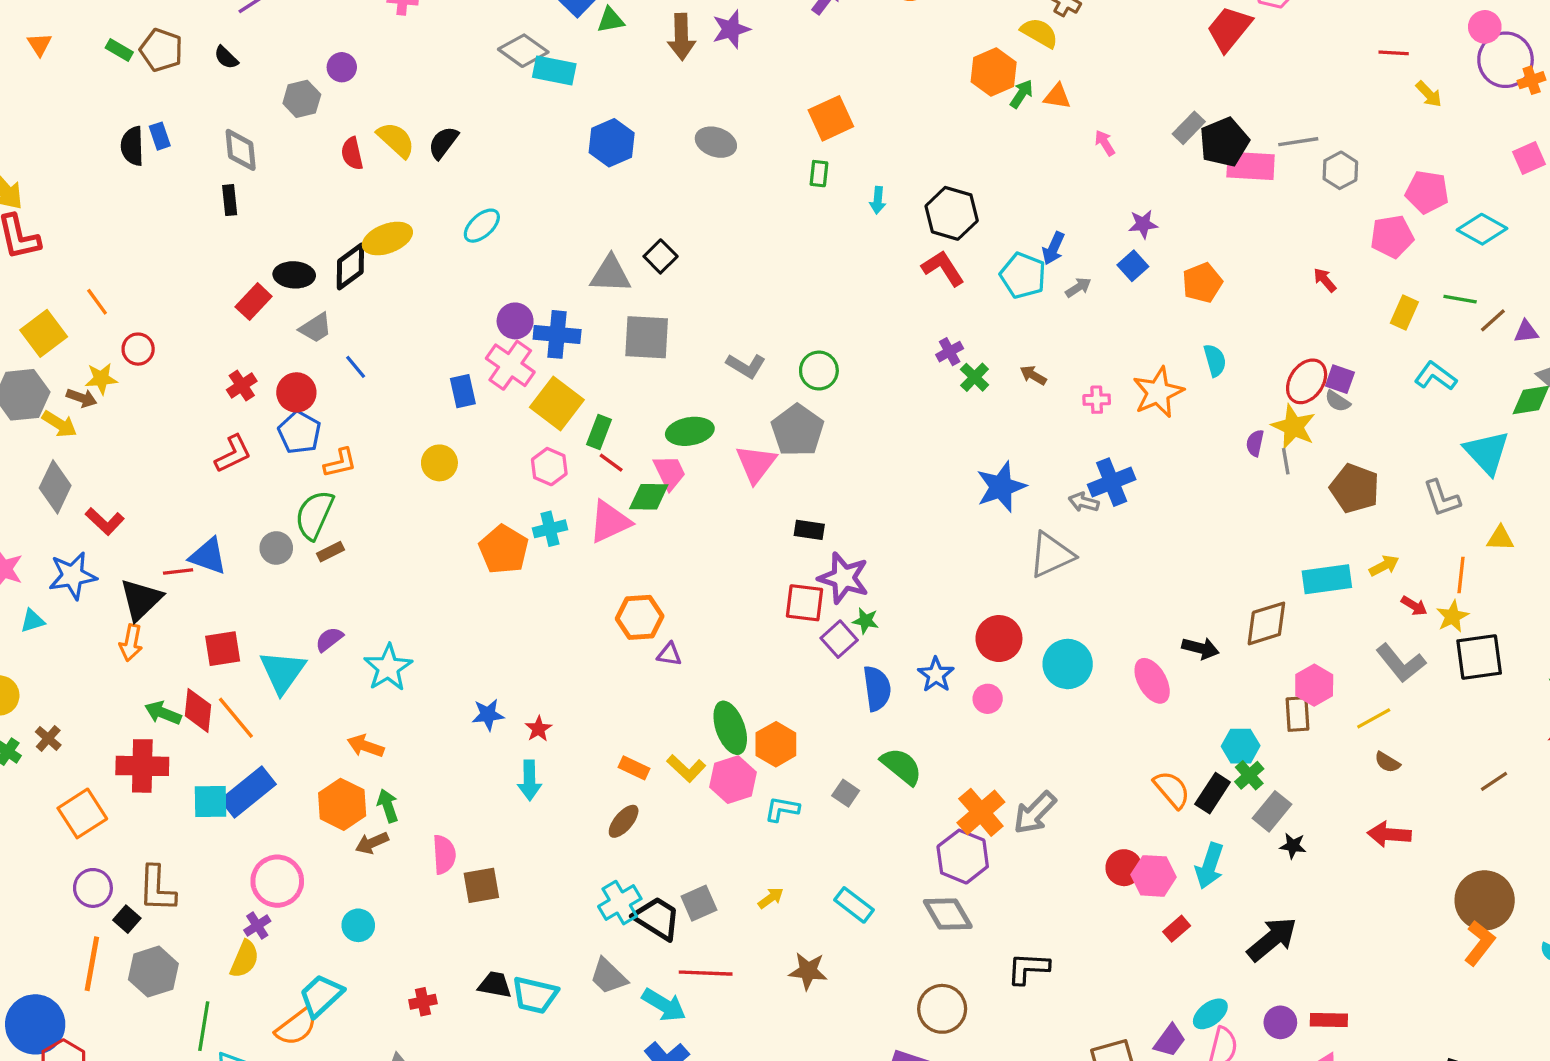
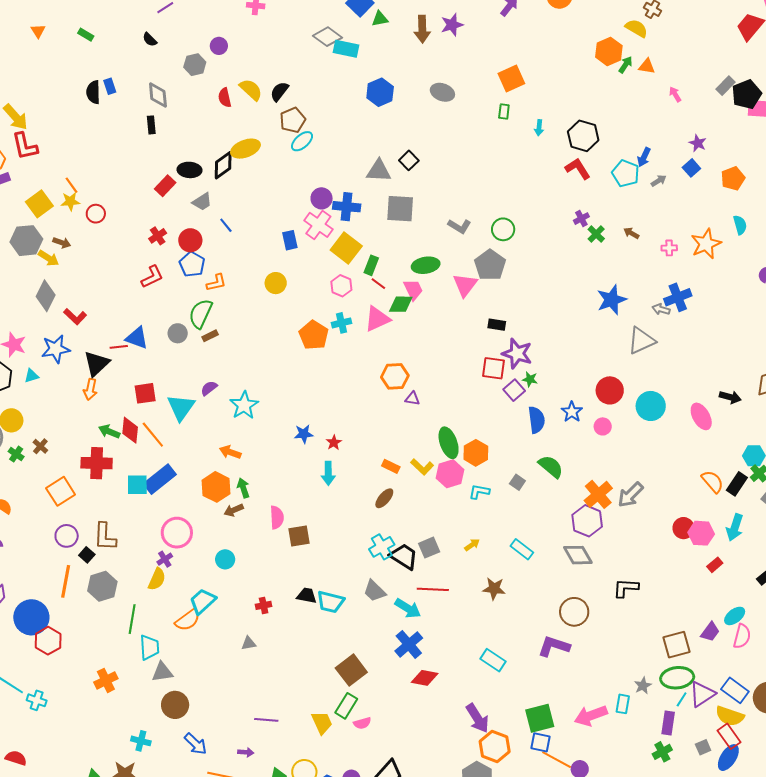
brown pentagon: (161, 50) -> (293, 120), moved, turned 30
purple star: (1143, 224) -> (698, 143), turned 30
yellow star: (101, 379) -> (70, 201), moved

